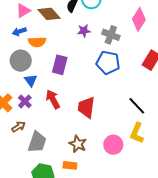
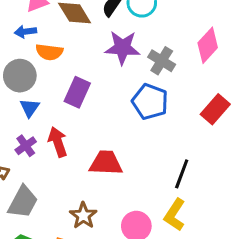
purple star: (84, 31) -> (122, 48), size x1.6
purple cross: (25, 101) -> (26, 146), moved
black line: (137, 106) -> (182, 174), turned 54
red trapezoid: (86, 107) -> (106, 163), turned 75

